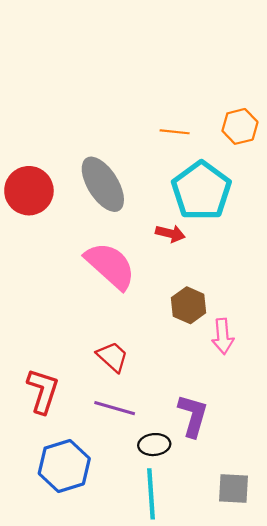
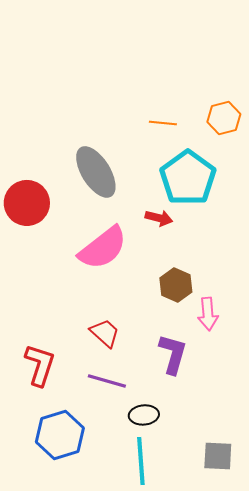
red circle: (29, 191) -> (27, 203), moved
pink semicircle: (110, 266) -> (103, 248), turned 100
purple L-shape: (193, 416) -> (173, 354), moved

